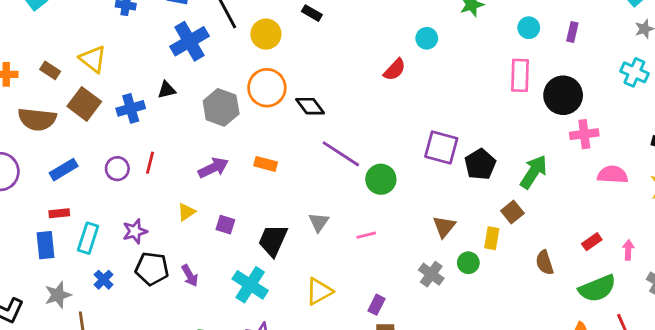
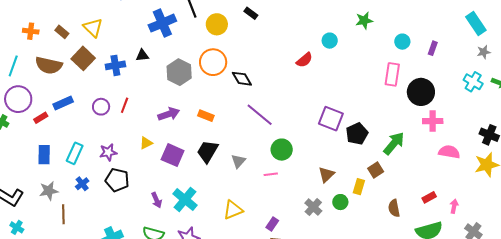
green circle: (381, 179) -> (282, 150), moved
red rectangle: (59, 213) -> (41, 118), moved, turned -32
purple square: (225, 225) -> (173, 155), size x1.6
black trapezoid: (273, 240) -> (207, 151), moved
purple arrow: (190, 276) -> (157, 200), moved

